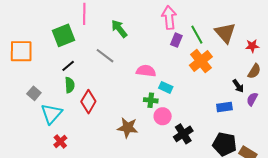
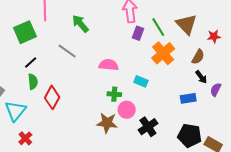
brown semicircle: (254, 71) -> (198, 57), moved
cyan rectangle: (166, 87) -> (141, 81), moved
brown star: (128, 128) -> (107, 123), moved

